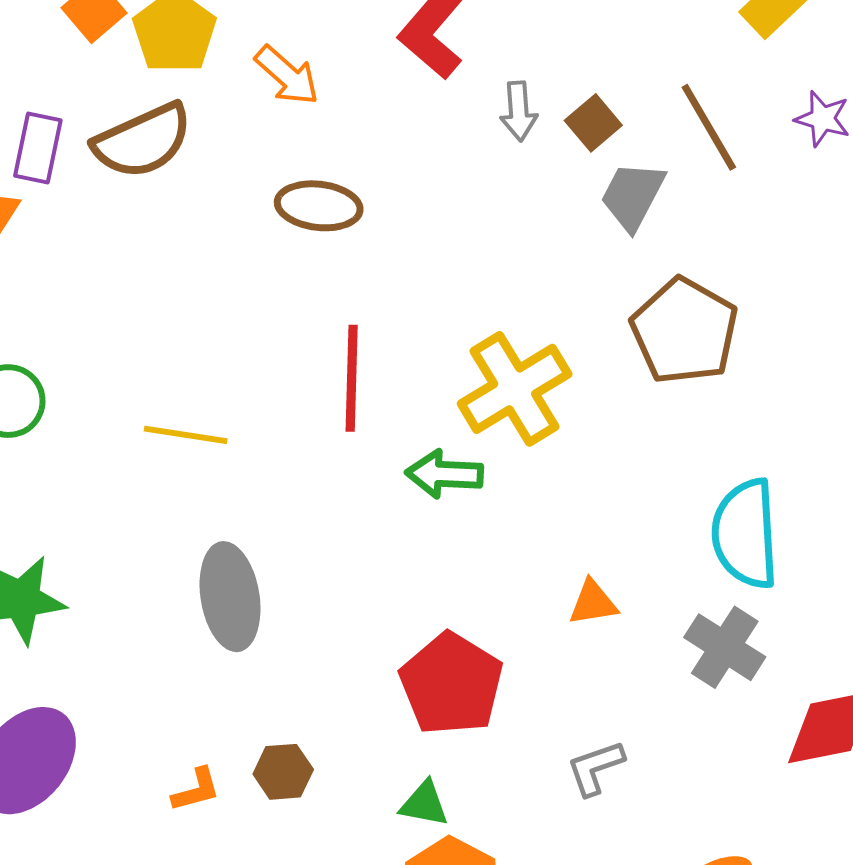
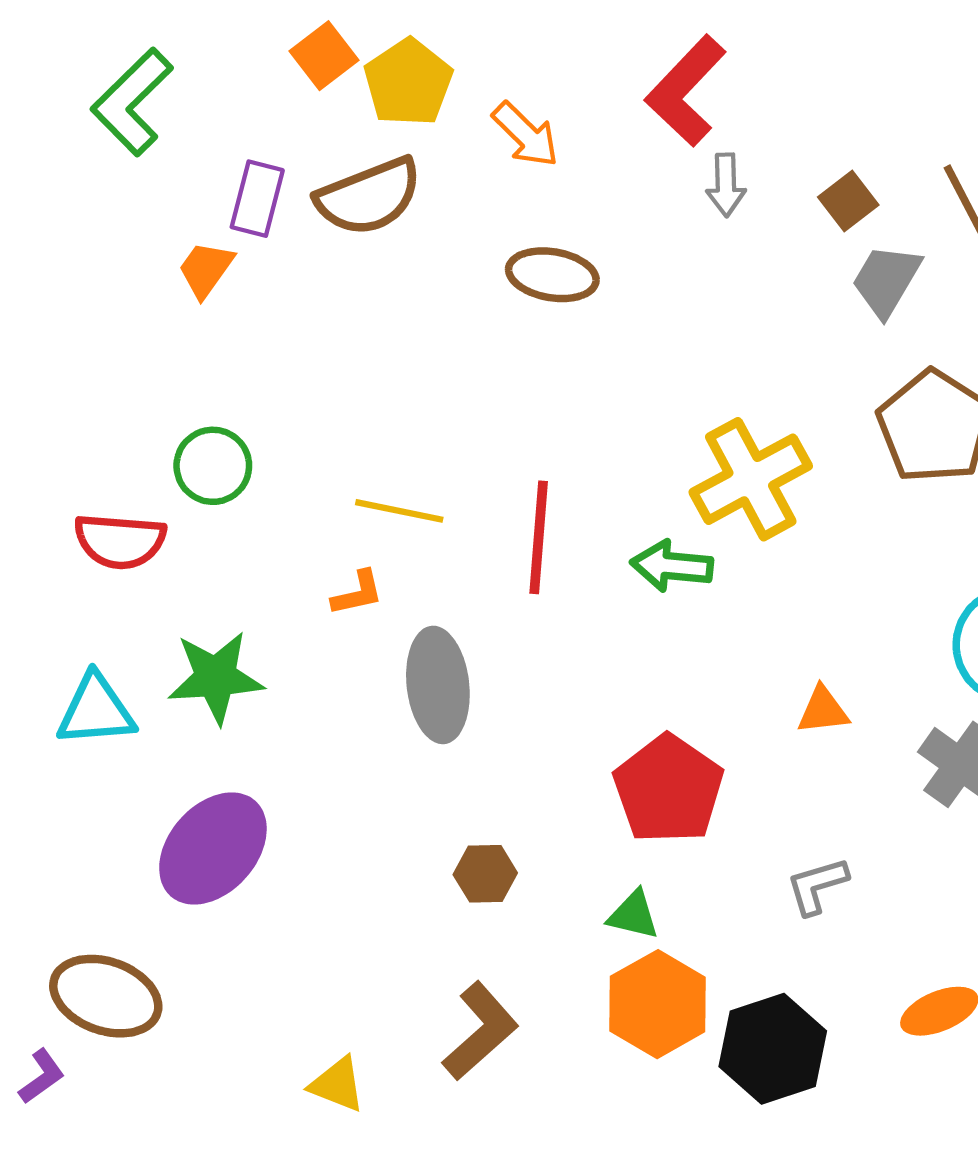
gray arrow: (519, 111) -> (726, 185), moved
red line: (352, 378) -> (539, 537), moved
orange L-shape: (196, 790) -> (357, 593), moved

